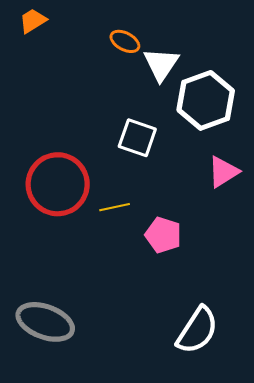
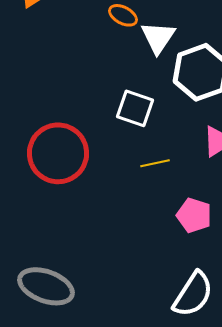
yellow line: (115, 207) -> (155, 163), moved
pink pentagon: (163, 235) -> (194, 215), moved

